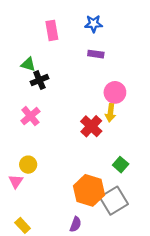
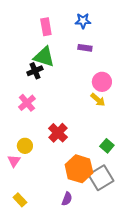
green triangle: (28, 64) -> (44, 57), moved, size x1.6
yellow arrow: (110, 113) -> (98, 100), turned -56
red cross: (91, 126) -> (58, 133), moved

